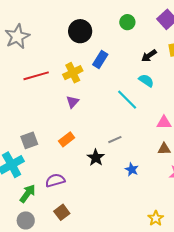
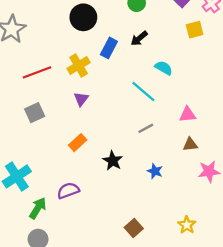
black arrow: (149, 56) -> (139, 38), moved
gray square: (29, 140) -> (35, 113), moved
gray line: (115, 140) -> (146, 128), moved
brown square: (62, 212) -> (134, 228), moved

